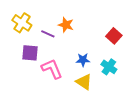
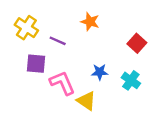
orange star: (66, 25) -> (90, 22), moved
yellow triangle: (84, 82) -> (86, 101), moved

